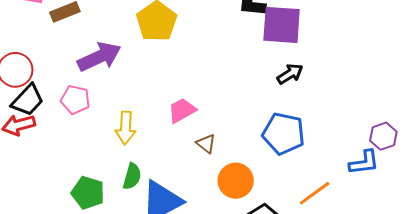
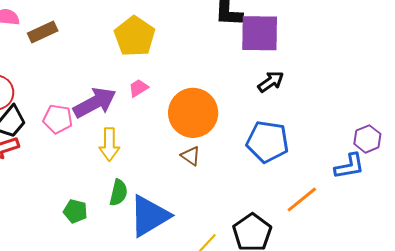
purple arrow: (99, 57) -> (95, 103), moved
pink trapezoid: (182, 110) -> (138, 88), moved, size x0.7
orange circle: (236, 181) -> (193, 113), moved, size x1.4
green pentagon: (88, 193) -> (75, 211), size x0.7

